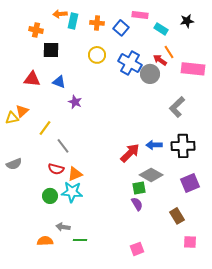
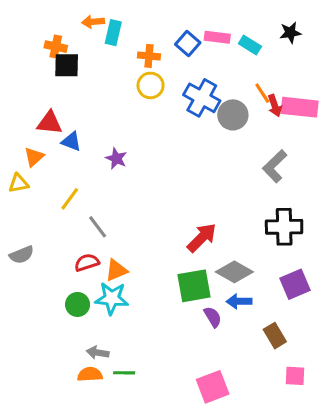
pink rectangle: (140, 15) -> (217, 37), moved
orange cross: (97, 23) -> (149, 56), moved
black square: (51, 50) -> (67, 65), moved
orange line: (169, 52) -> (262, 93), moved
red arrow: (160, 60) -> (275, 106), moved, turned -144
blue triangle: (59, 82) -> (71, 141), moved
orange triangle: (22, 111) -> (34, 157), moved
blue arrow: (154, 145) -> (239, 301), moved
red semicircle: (56, 169) -> (87, 263), turned 147
green square: (139, 188) -> (194, 286), moved, size x1.6
orange semicircle: (45, 241) -> (90, 374), moved
pink square: (137, 249) -> (213, 387), size x1.5

